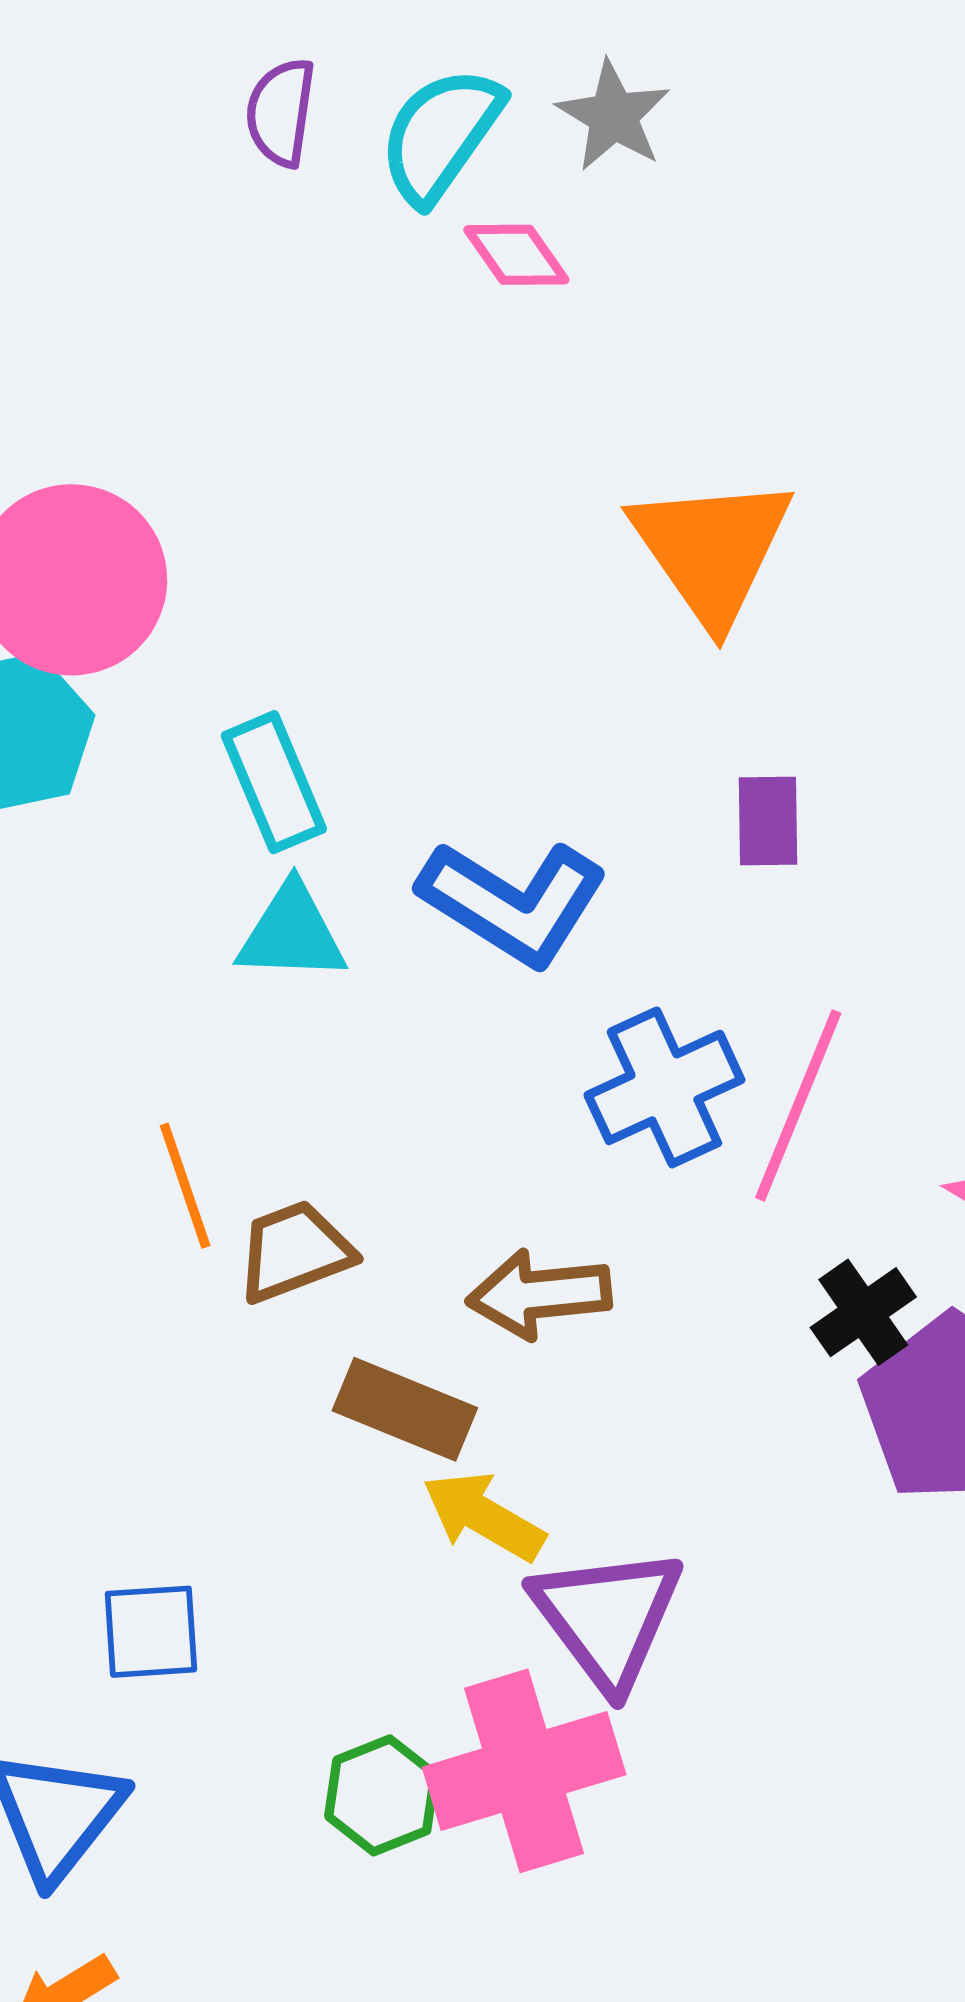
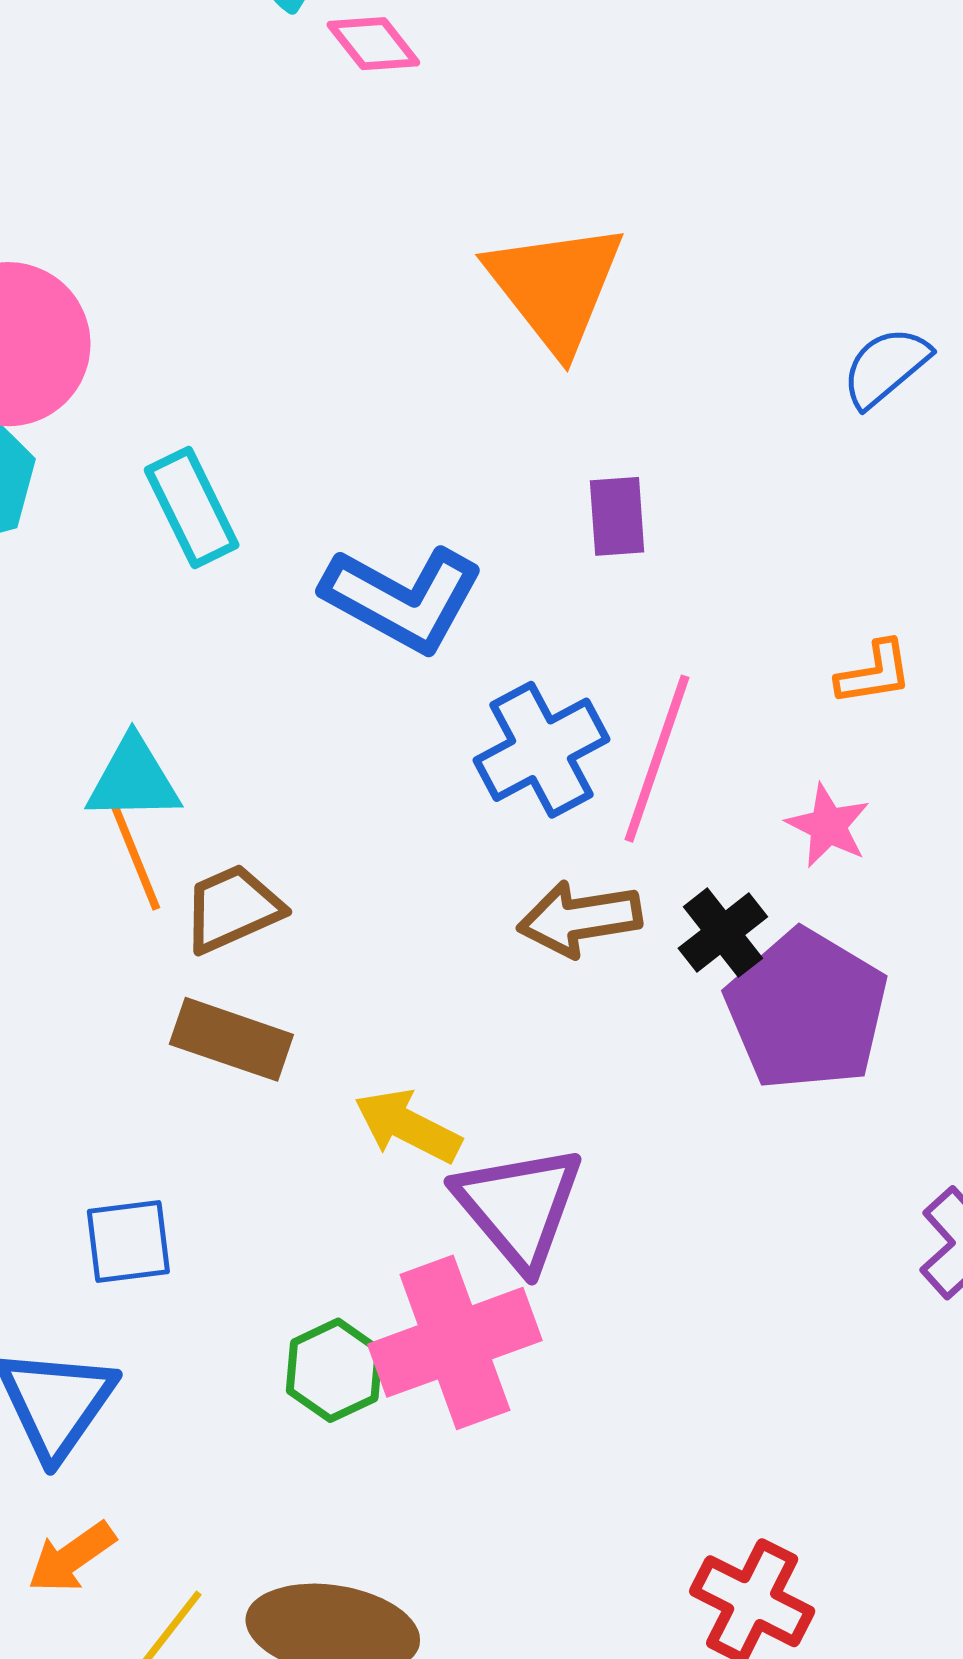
cyan triangle: (292, 933) -> (133, 779), moved
brown arrow: (539, 1294) -> (580, 919), moved
brown rectangle: (405, 1409) -> (231, 1039), moved

